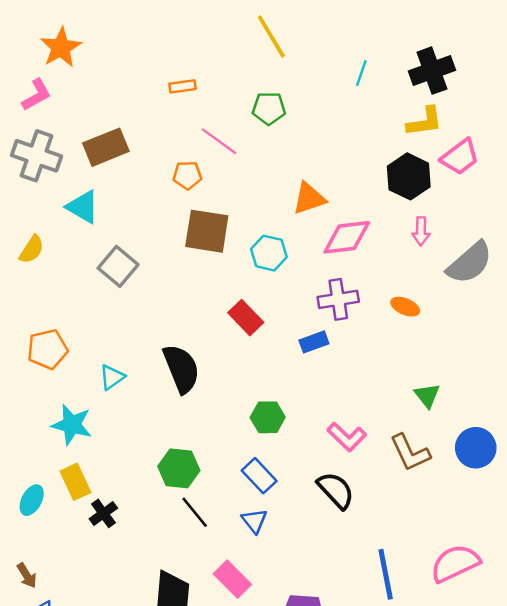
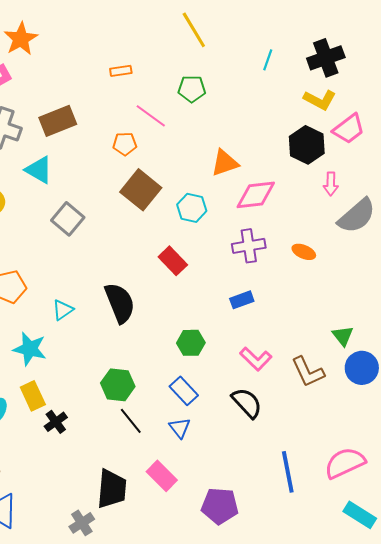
yellow L-shape: (425, 122) -> (320, 100), turned 36
brown square: (207, 231) -> (141, 190), turned 30
pink arrow: (421, 231) -> (331, 184), moved
blue rectangle: (314, 342) -> (242, 300), moved
green triangle: (427, 395) -> (343, 336), moved

